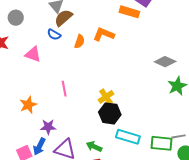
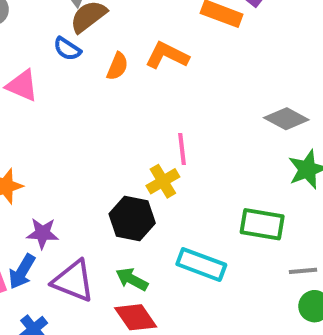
pink line: (64, 89) -> (182, 149), moved
black hexagon: (110, 113) -> (132, 219), moved
green rectangle: (161, 143) -> (262, 224), moved

